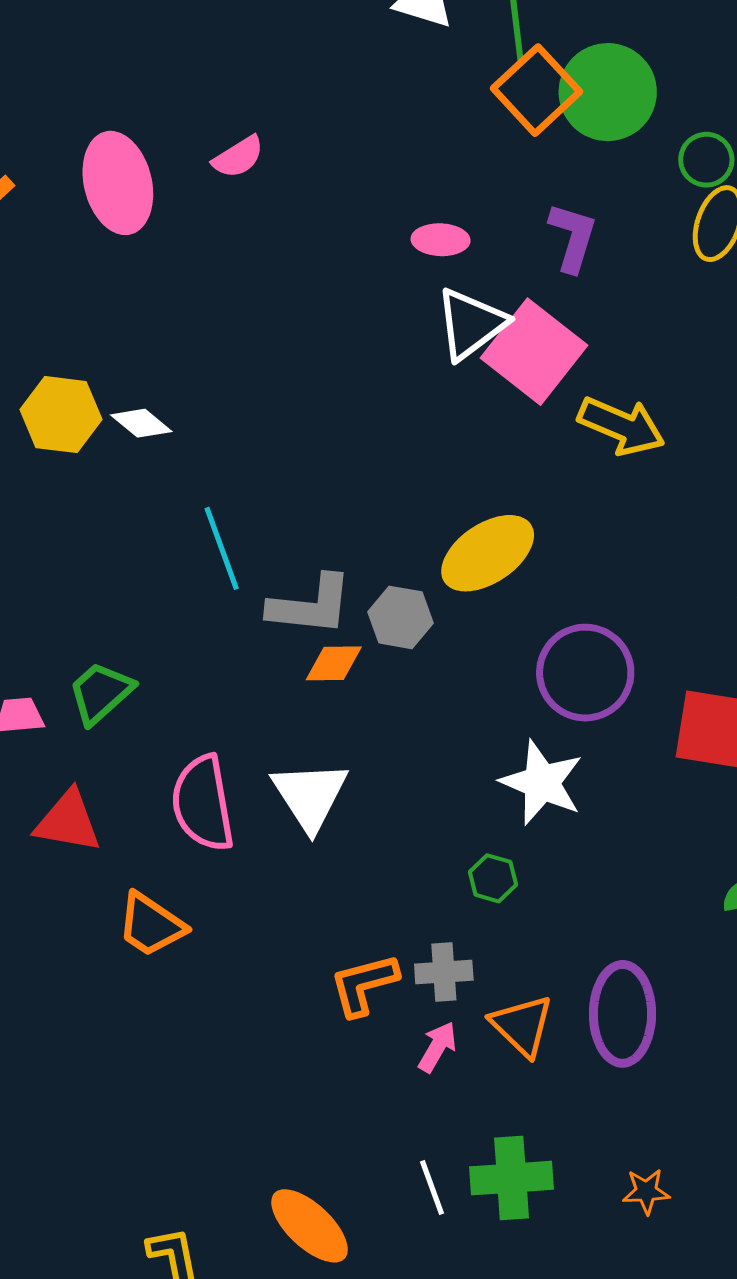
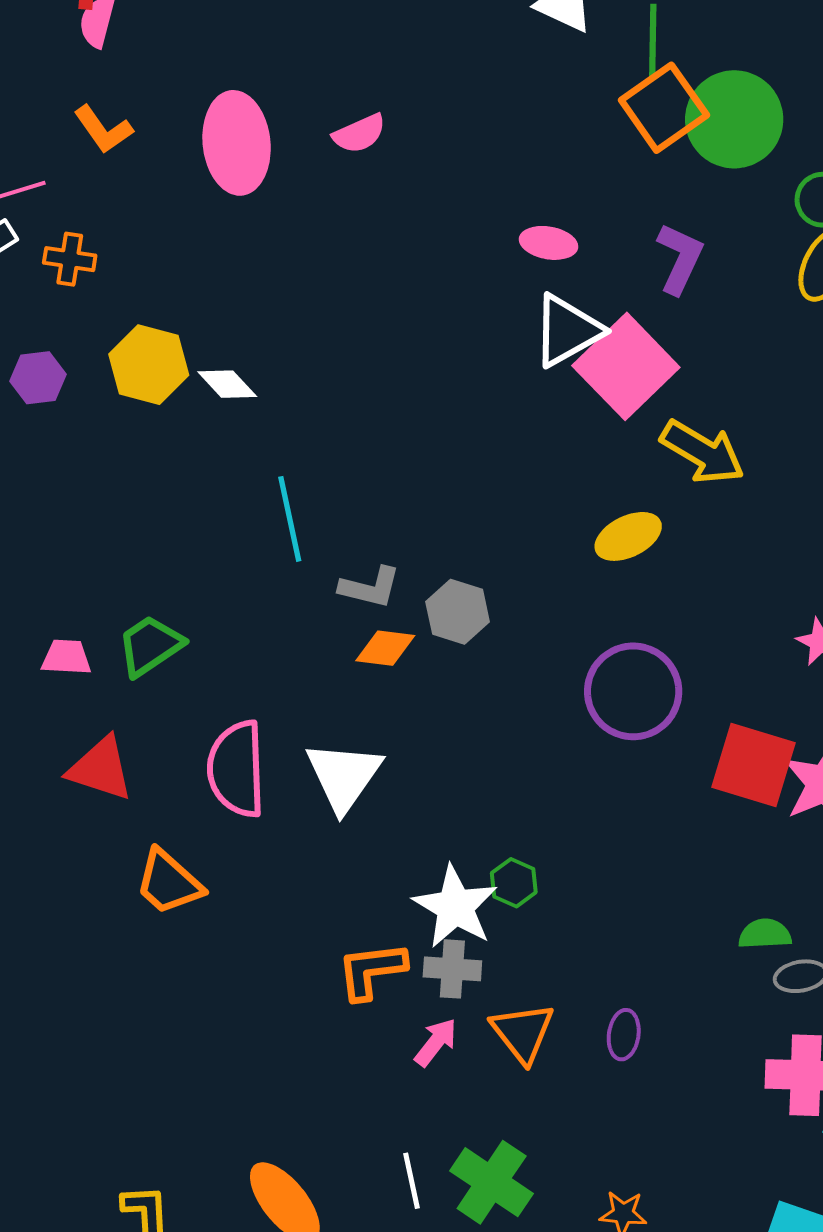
yellow ellipse: (488, 553) -> (628, 536), moved, size x0.7
gray L-shape: (311, 605) -> (370, 587), size x0.7
white star: (542, 783) -> (455, 907), moved
purple ellipse: (622, 1014) -> (624, 1035), size x0.5
green cross: (512, 1178) -> (492, 1182), turned 30

